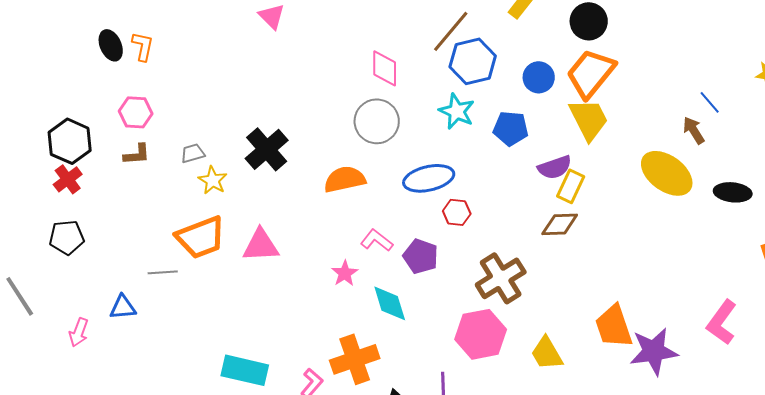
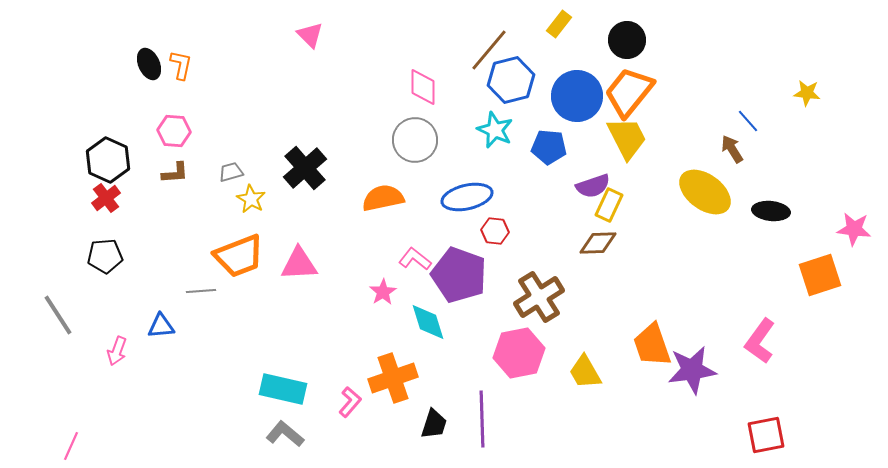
blue circle: (539, 77) -> (577, 96), size x1.6
purple pentagon: (421, 256) -> (459, 275), size x1.6

